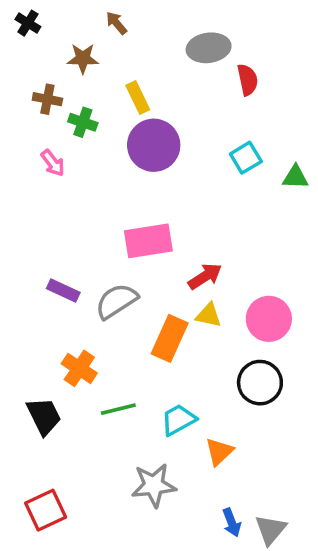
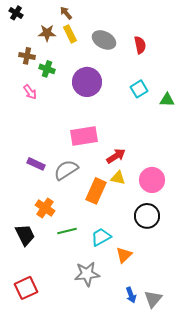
gray ellipse: (209, 48) -> (104, 40), moved, turned 35
yellow rectangle: (138, 97) -> (70, 34), moved

